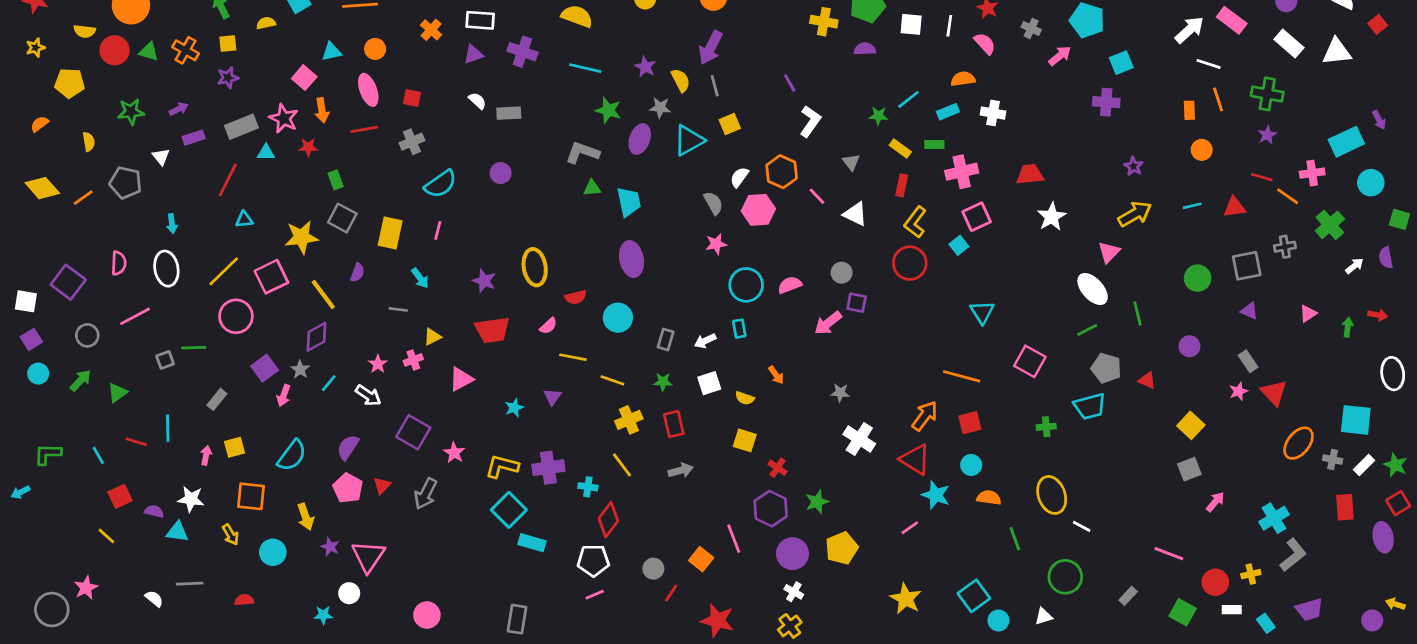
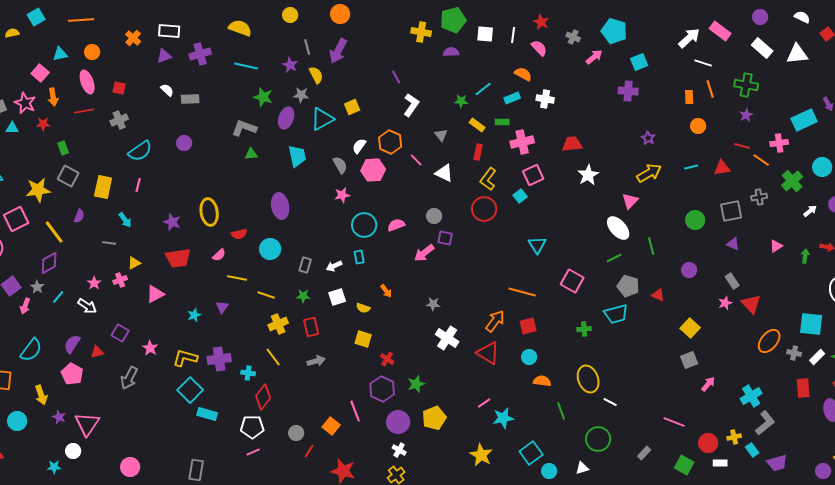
purple cross: (522, 52) -> (200, 54), turned -35
orange semicircle: (963, 79) -> (523, 74), turned 36
gray line: (715, 86) -> (307, 47), moved
cyan circle: (1371, 183) -> (822, 167), moved
cyan trapezoid: (629, 202) -> (297, 156), moved
purple square: (413, 432) -> (120, 333), size x0.7
red triangle: (382, 485) -> (97, 352), moved, turned 32
cyan star: (936, 495) -> (503, 418), moved, turned -30
cyan rectangle: (1266, 623) -> (752, 450), moved

